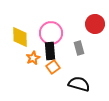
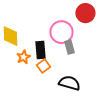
red circle: (95, 24) -> (85, 13), moved
pink circle: (51, 33) -> (61, 32), moved

